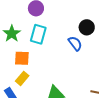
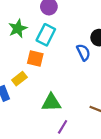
orange square: (22, 58) -> (35, 58), moved

